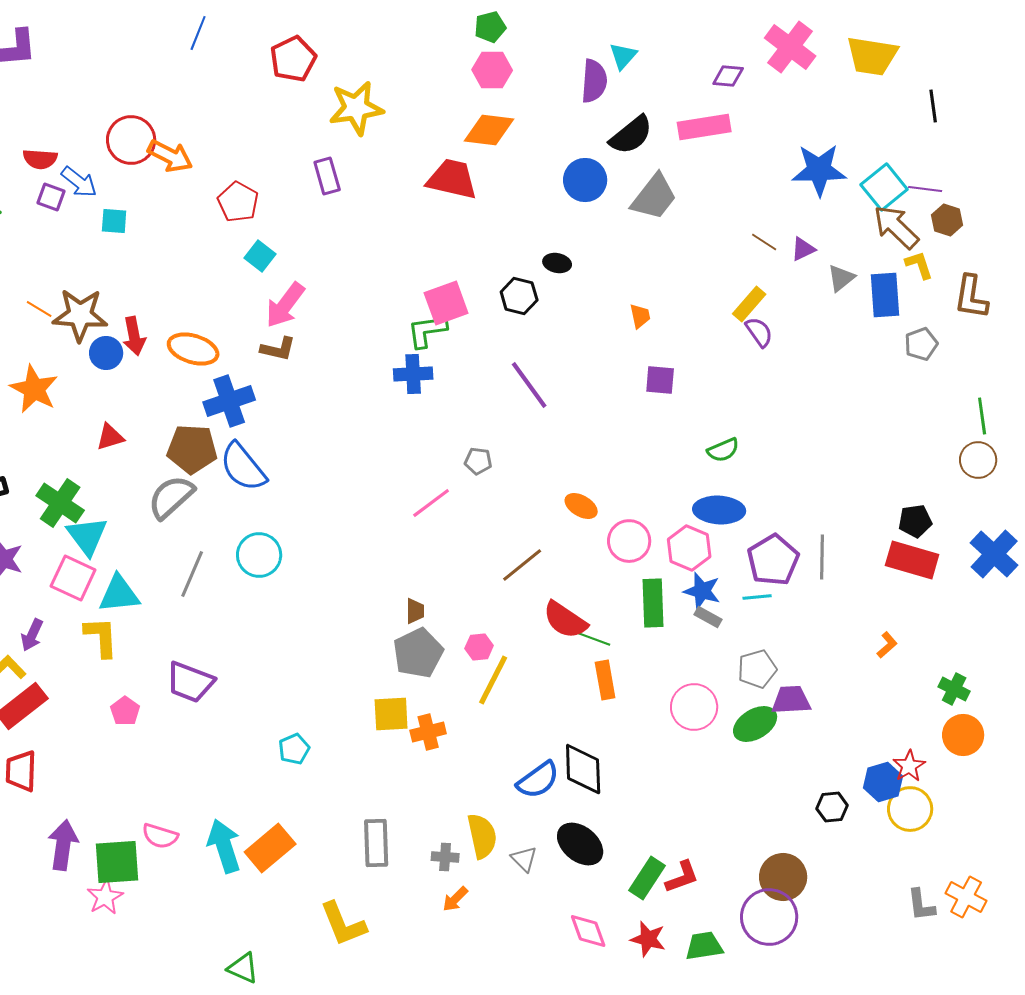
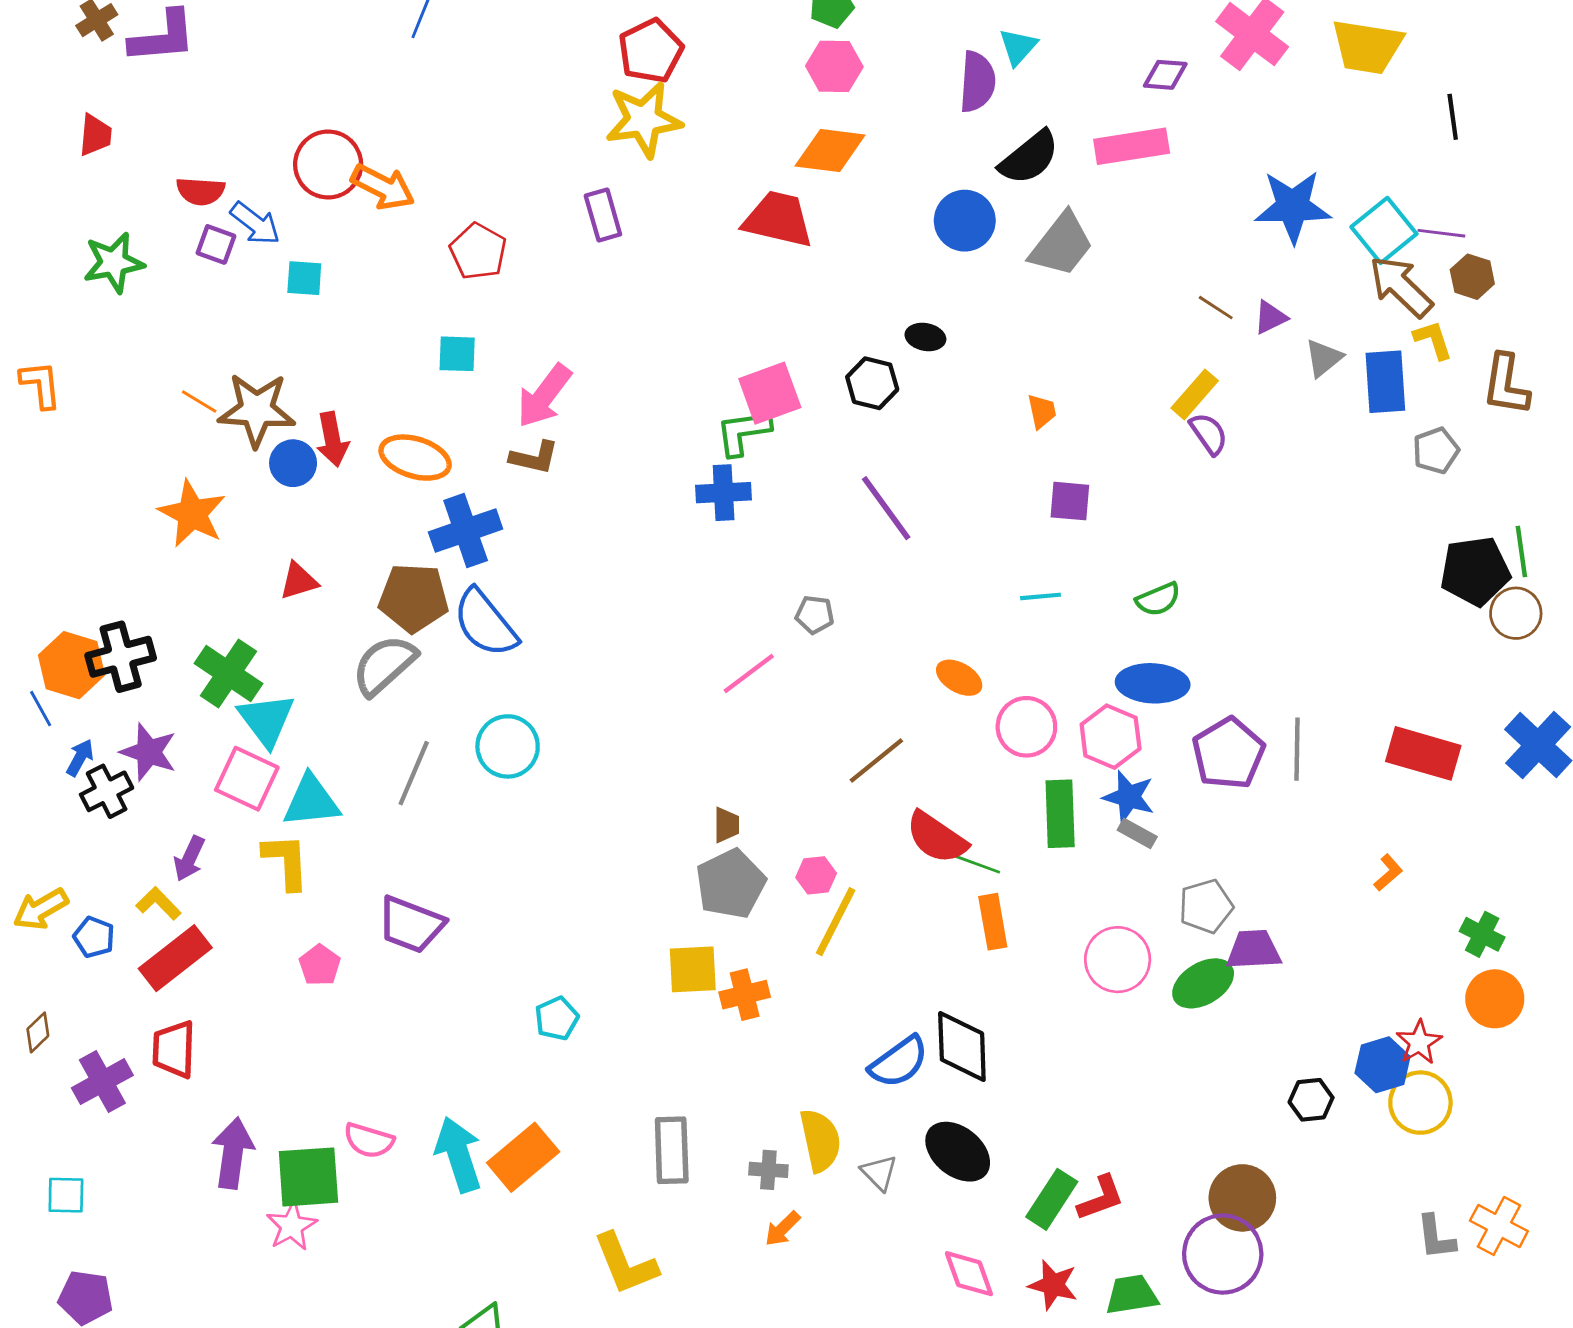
red pentagon: (293, 59) -> (651, 51), moved
cyan square: (260, 256) -> (457, 354), moved, turned -36
black pentagon: (915, 521) -> (1475, 571), moved, size x1.5
cyan line: (757, 597) -> (1040, 596), moved

